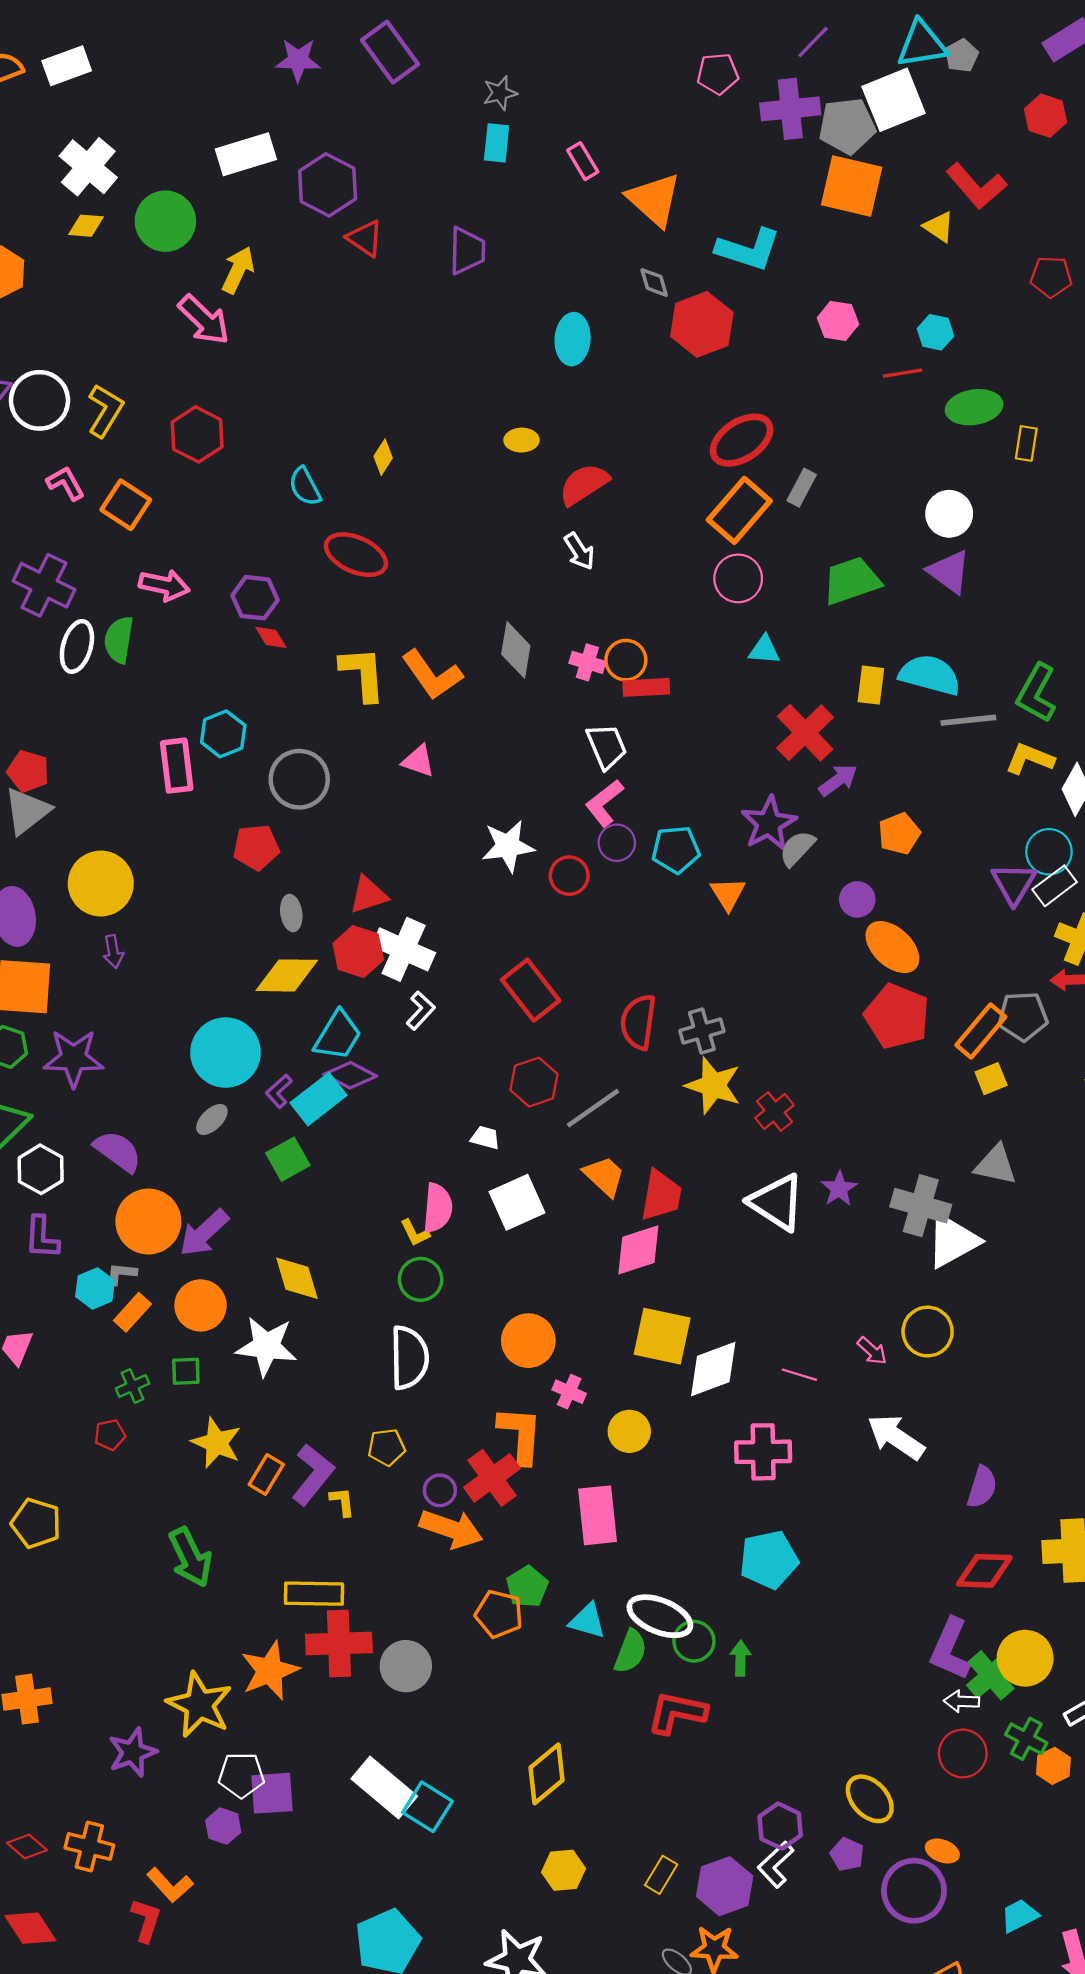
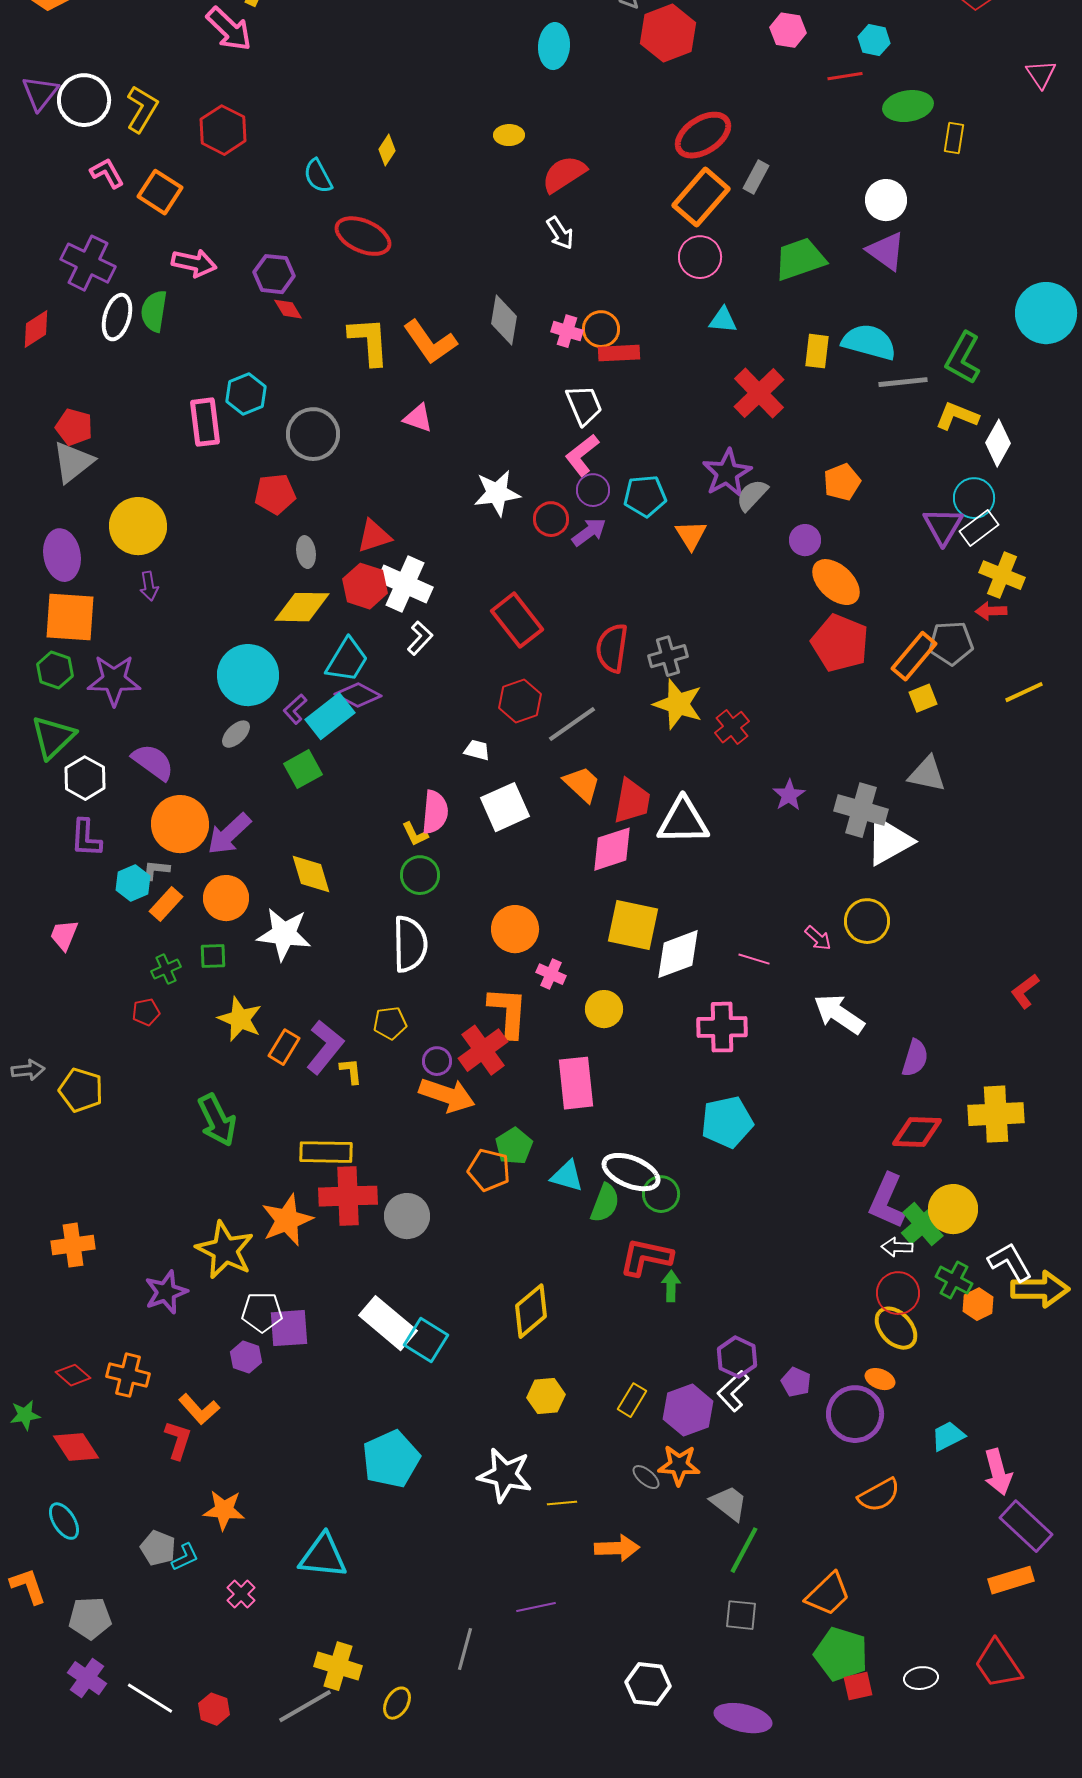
purple arrow: (838, 780) -> (589, 532), moved
white triangle: (777, 1202) -> (683, 821), moved, turned -34
green arrow: (740, 1658) -> (671, 1286), moved
yellow ellipse: (870, 1799) -> (896, 1328), moved

